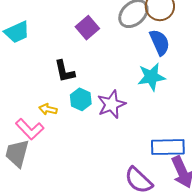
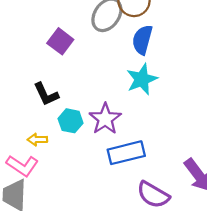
blue semicircle: (160, 42) -> (142, 40), turned -128
blue rectangle: (168, 147) -> (126, 153), moved

